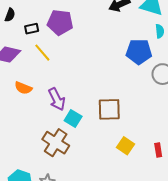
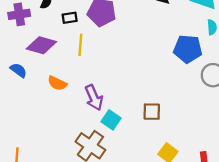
yellow line: (42, 53) -> (80, 45), turned 42
brown square: (109, 109) -> (152, 112), size x0.7

